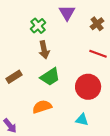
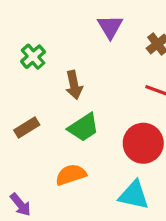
green cross: (38, 26) -> (33, 57), moved
cyan triangle: (82, 120) -> (134, 195), size x1.5

